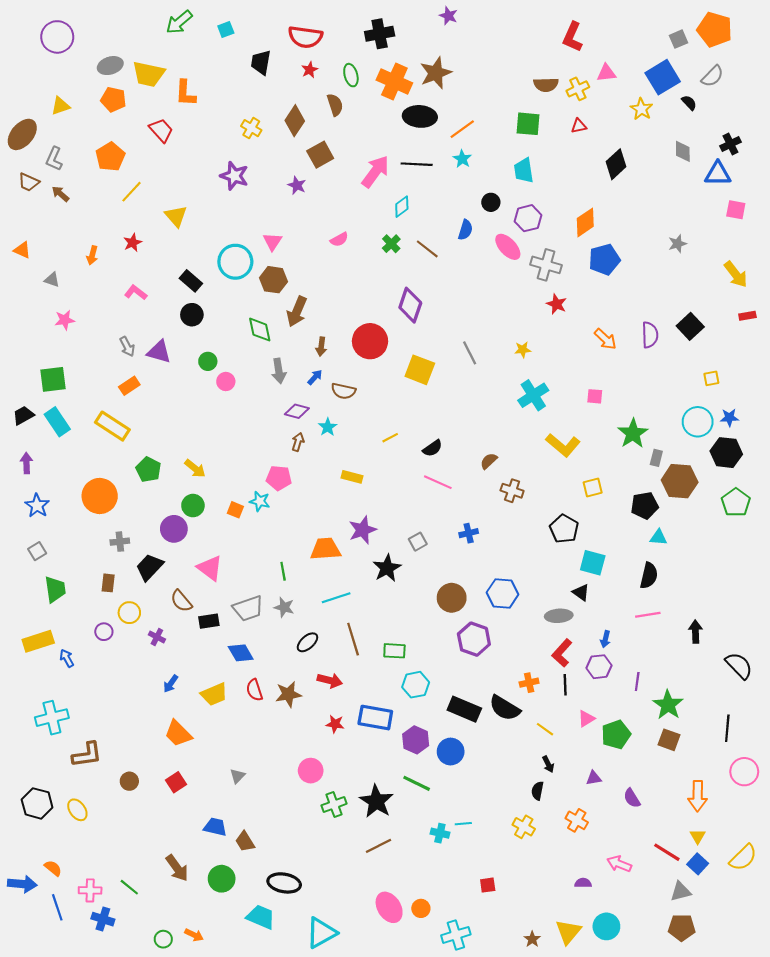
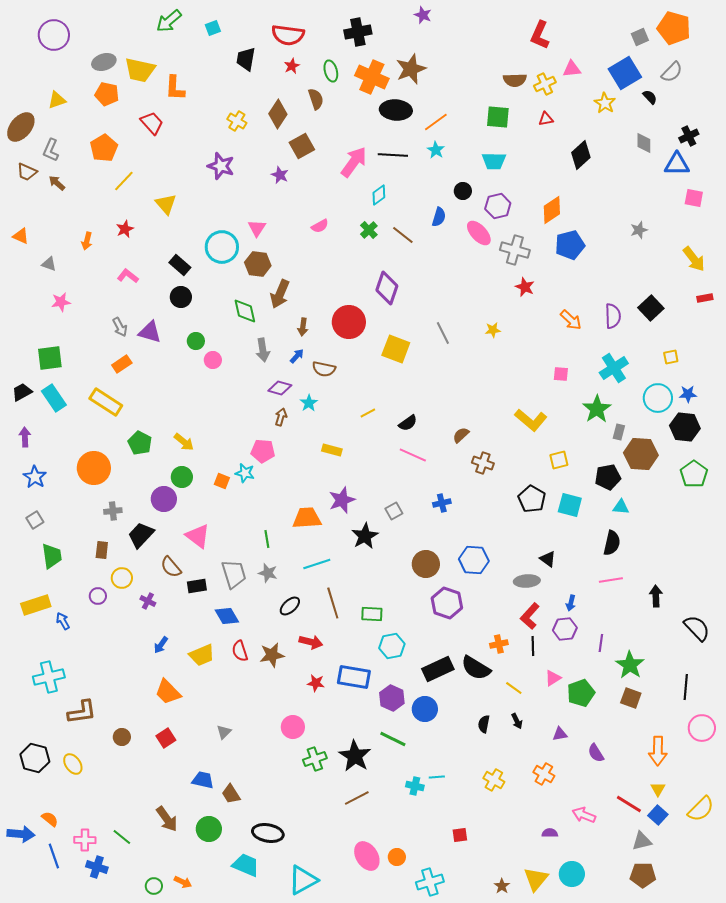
cyan trapezoid: (524, 171) -> (494, 161), turned -80
cyan cross: (533, 395) -> (614, 368), moved
cyan square: (593, 563) -> (570, 505), moved
gray trapezoid: (248, 608) -> (234, 574), turned -88
black rectangle: (464, 709) -> (438, 669), turned -48
black semicircle: (538, 791) -> (484, 724), moved

